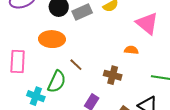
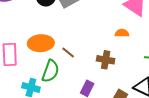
orange ellipse: (52, 39) -> (41, 43), moved

